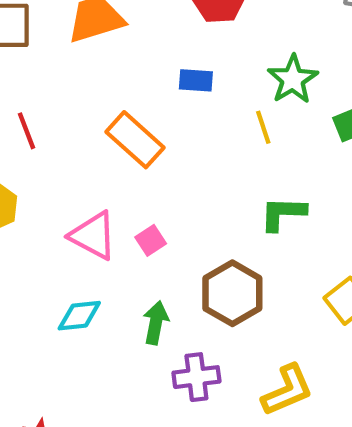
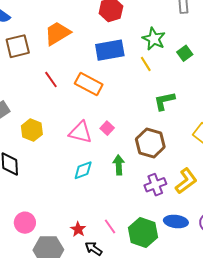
blue rectangle: (196, 80) -> (110, 50), size x1.8
red line: (26, 131) -> (51, 79), moved
purple cross: (196, 377) -> (155, 185), moved

